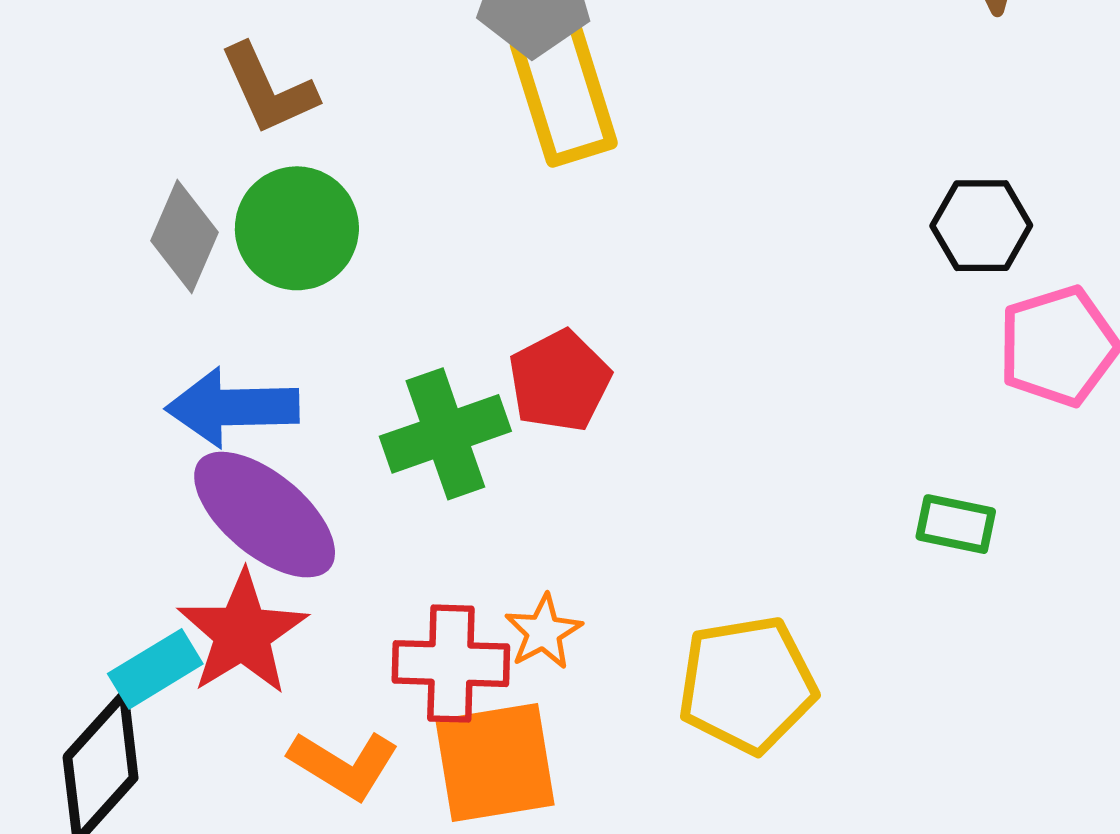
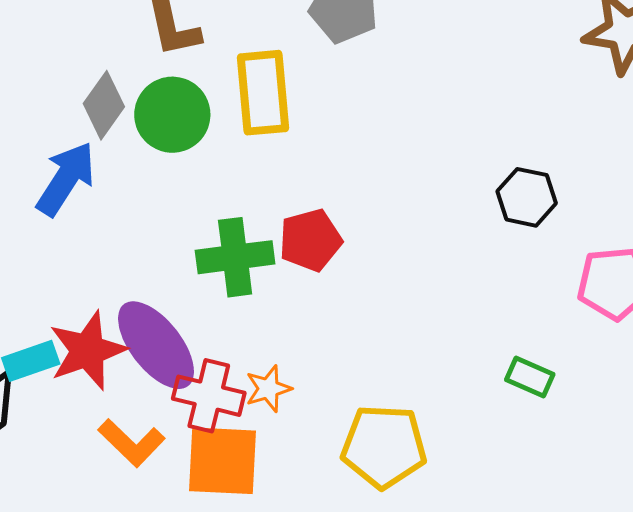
yellow rectangle: (564, 94) -> (263, 93), moved
black hexagon: (981, 226) -> (527, 197), moved
blue arrow: (232, 407) -> (66, 179), moved, turned 112
purple ellipse: (265, 515) -> (156, 345), moved

